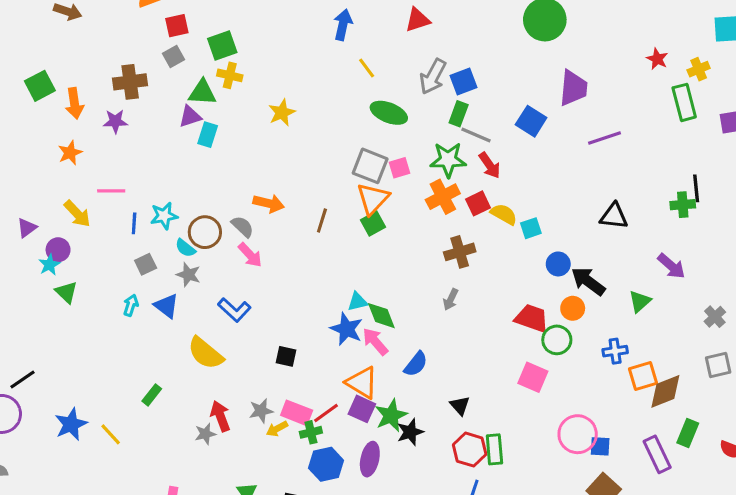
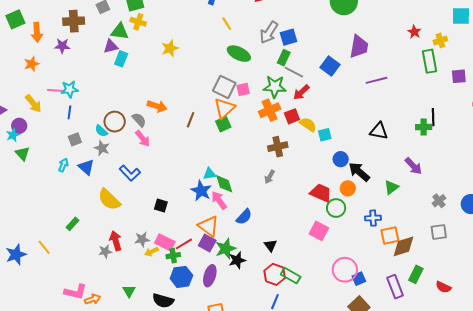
red arrow: (490, 165) -> (301, 92), turned 78
cyan star: (164, 216) -> (70, 89), moved
blue star: (71, 424) -> (16, 255), moved
blue square: (600, 446) -> (359, 279), turned -32
green rectangle: (494, 449) -> (291, 276), turned -60

